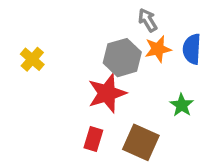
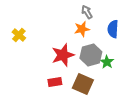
orange star: (158, 49) -> (82, 29), moved
gray hexagon: (122, 58) -> (91, 55), moved
red rectangle: (93, 139) -> (55, 82), turned 64

